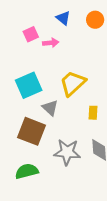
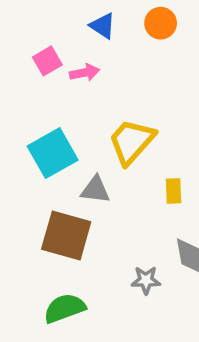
gray triangle: (50, 108) -> (95, 190), turned -30
gray star: (67, 152) -> (146, 280), moved, size x0.6

